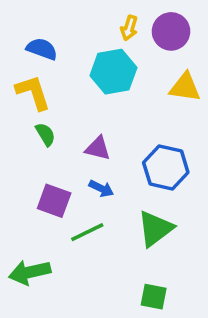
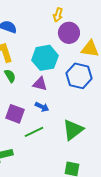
purple circle: (171, 31) -> (69, 33), moved
cyan hexagon: (113, 72) -> (45, 58), moved
blue hexagon: (166, 168) -> (79, 76), moved

